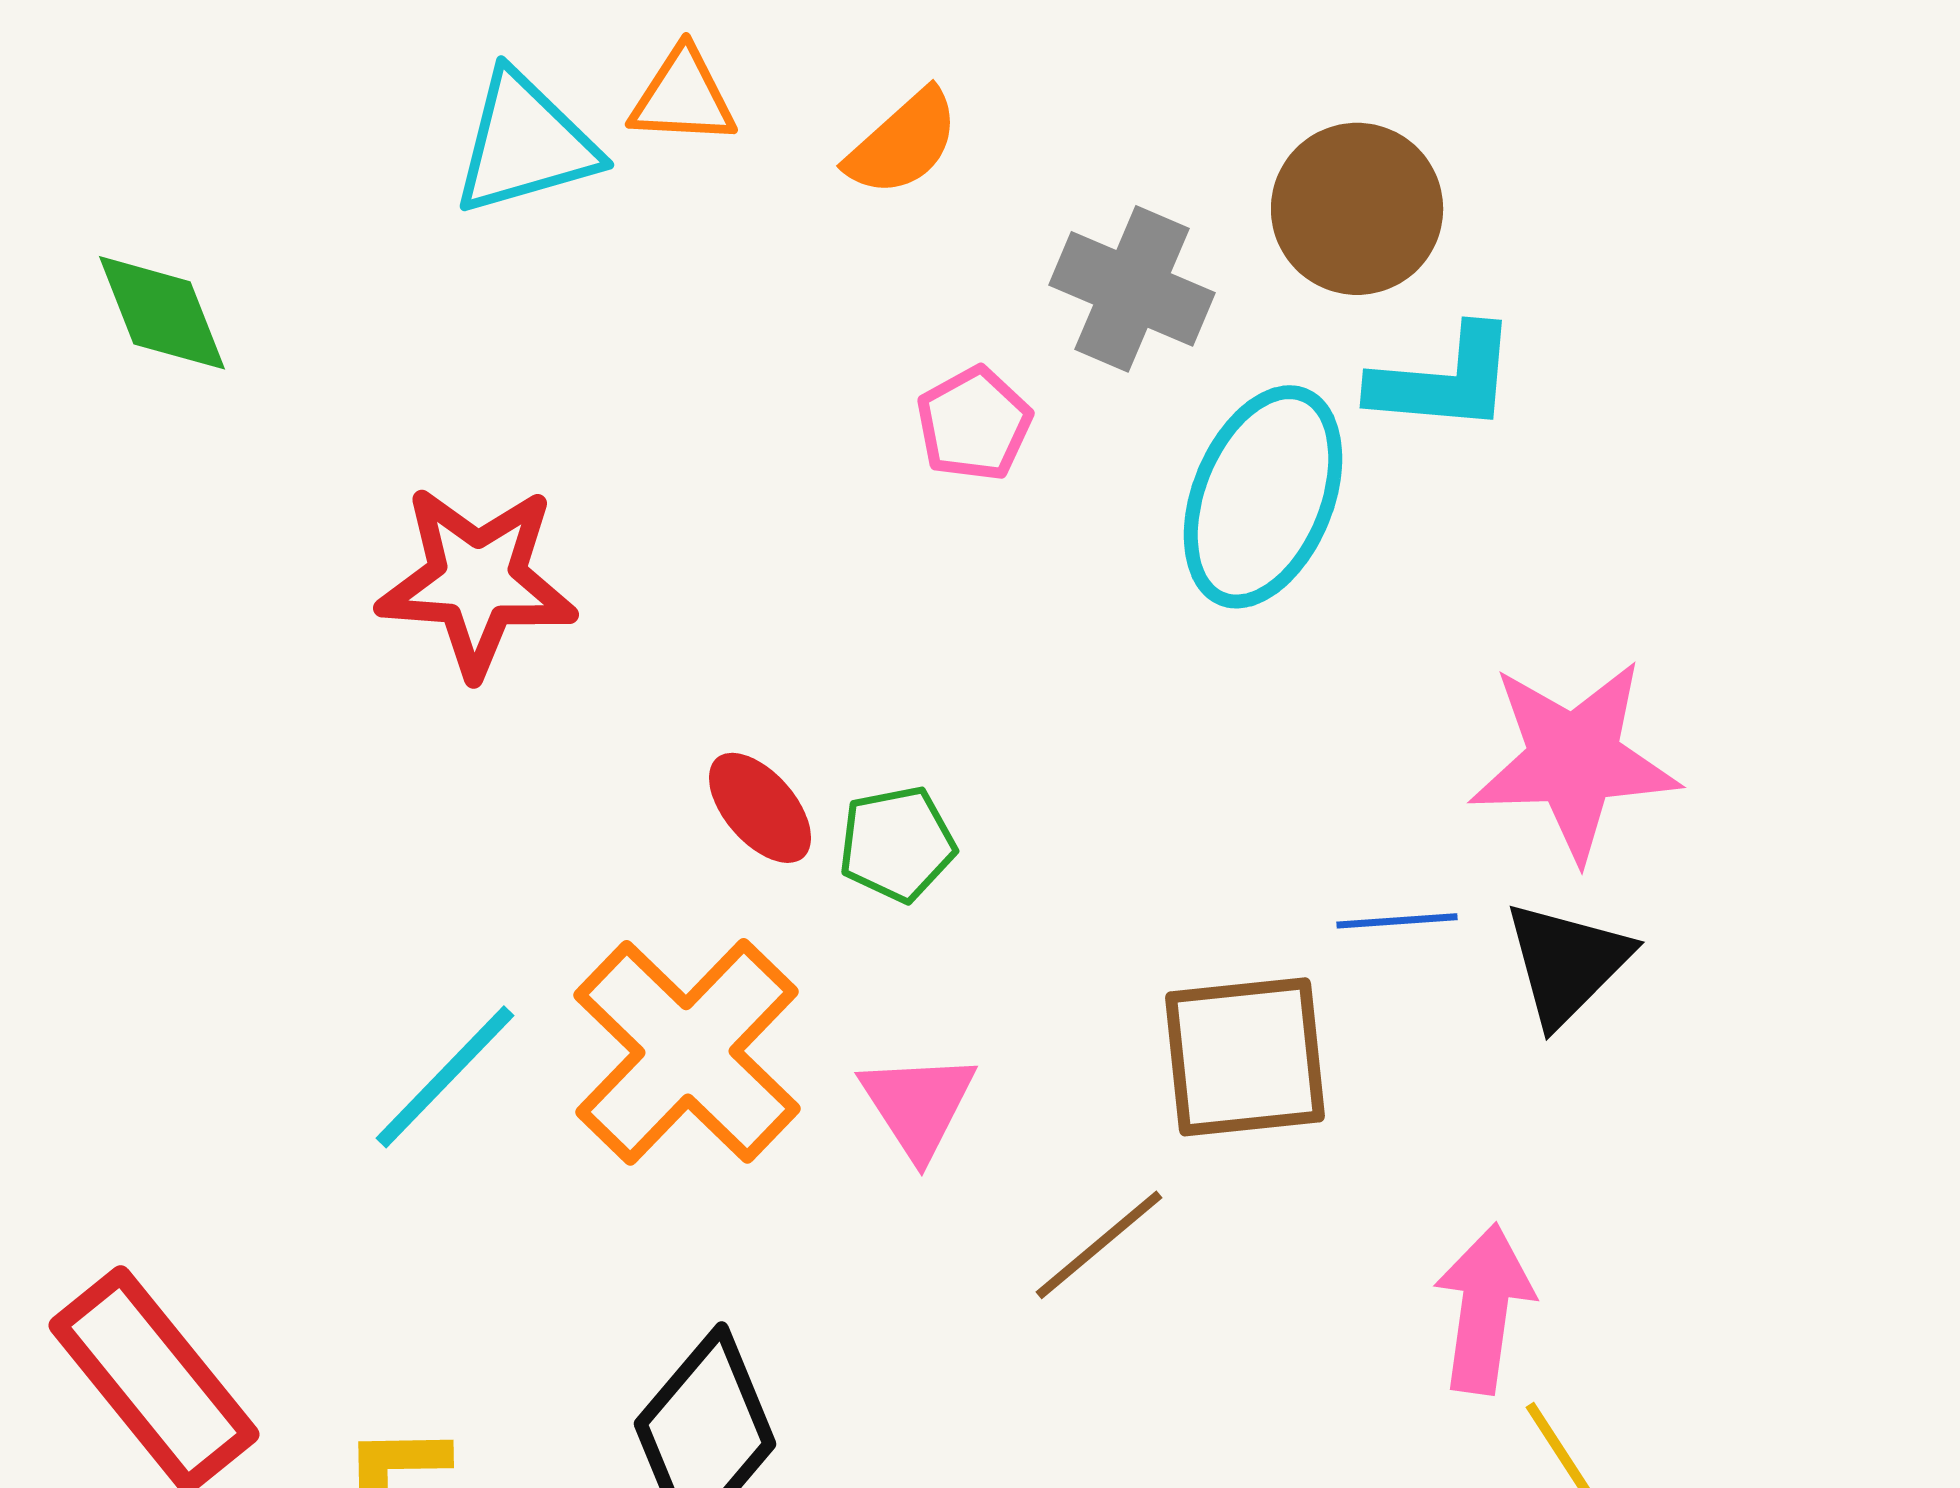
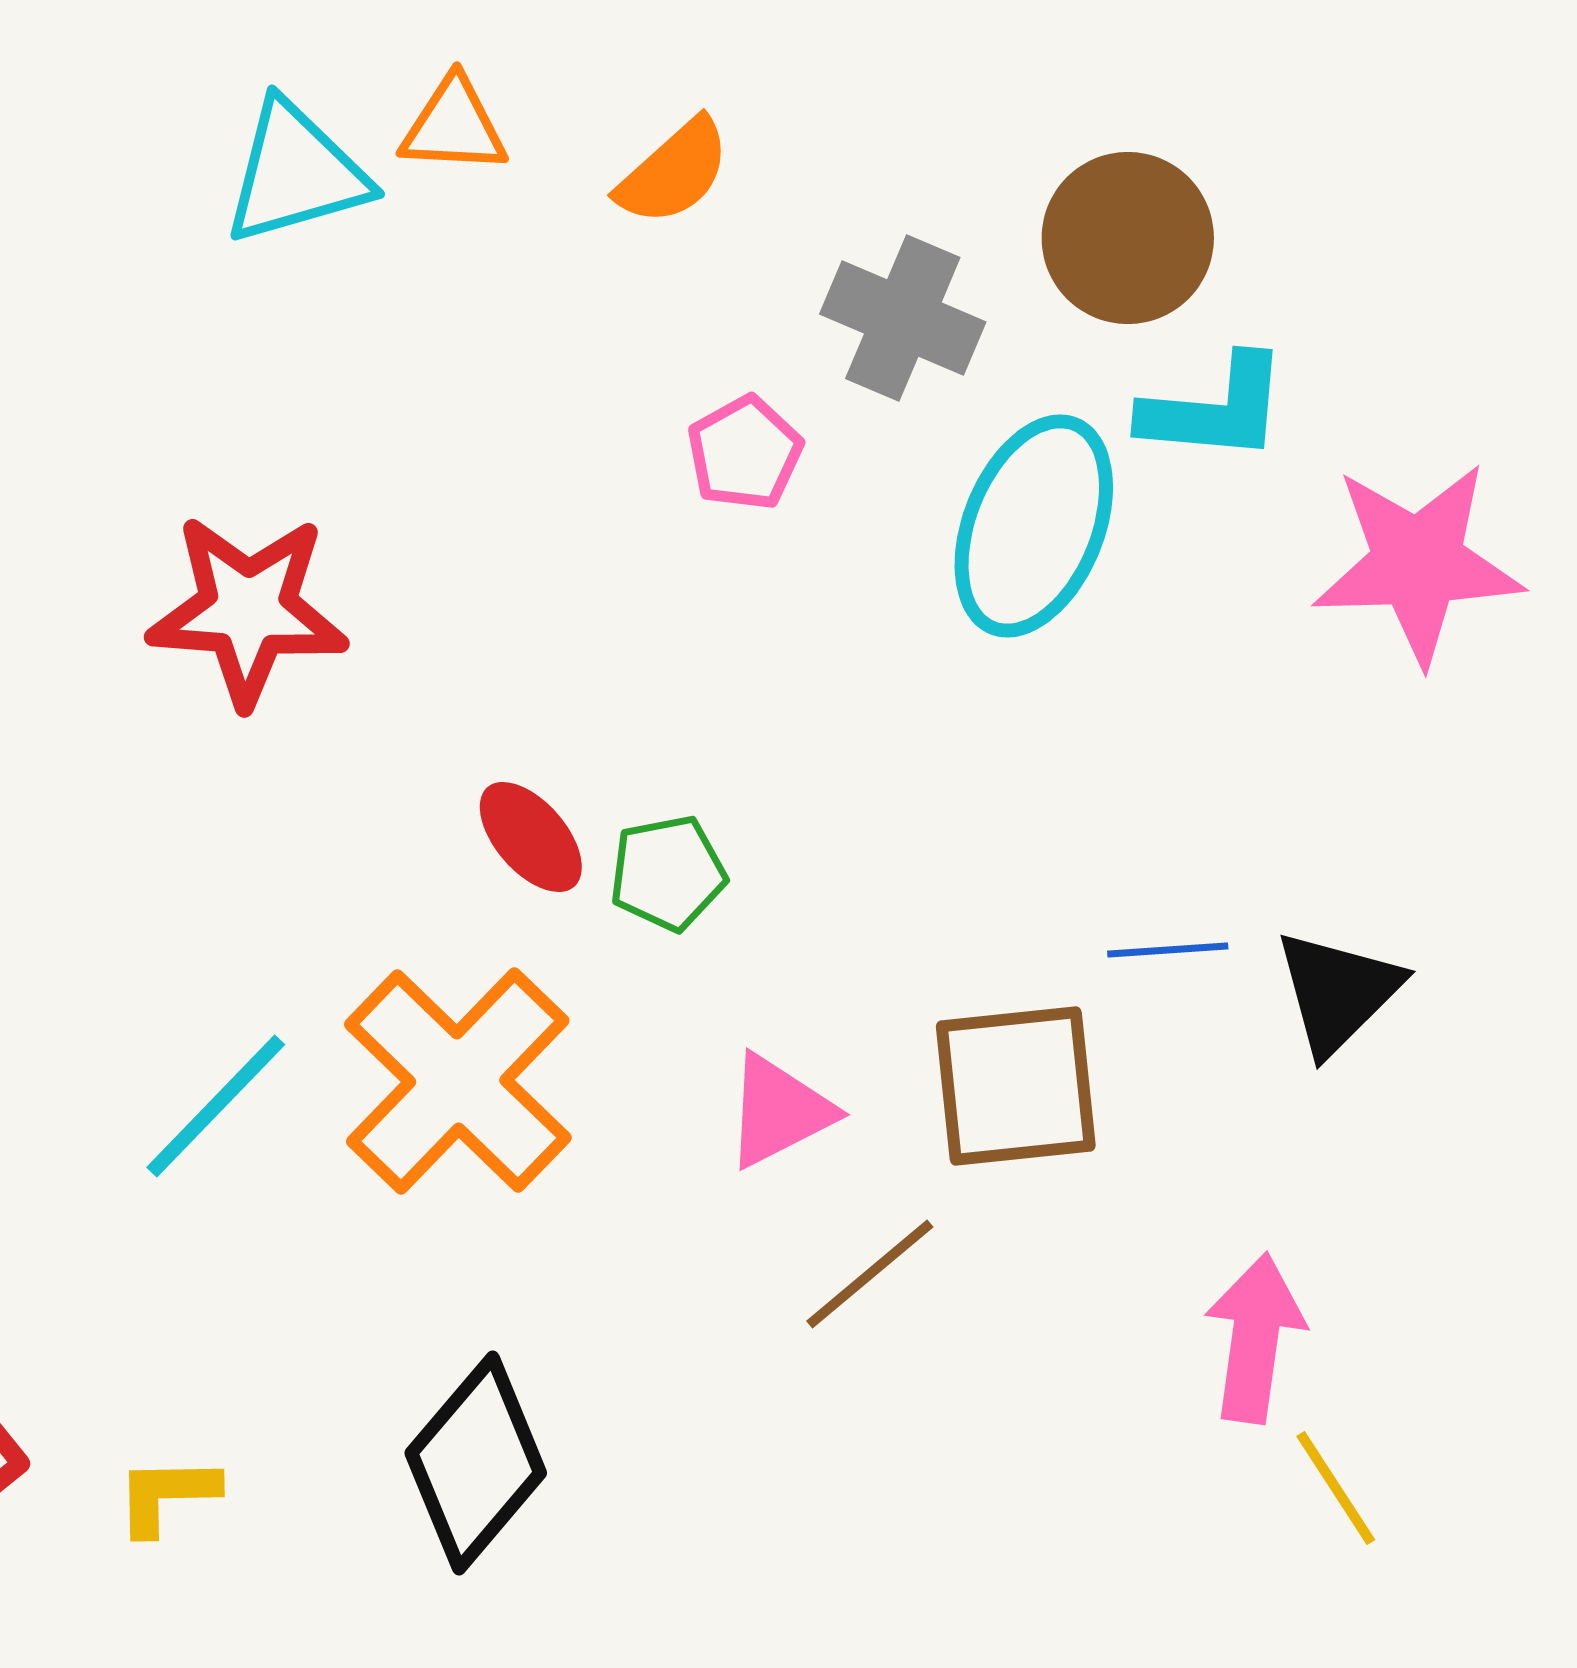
pink star: (1574, 760) -> (1418, 563), moved
pink triangle: (918, 1105) -> (779, 1111), moved, turned 36

